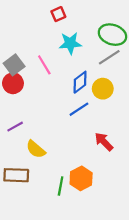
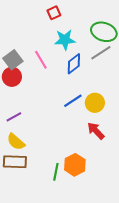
blue diamond: (80, 82) -> (74, 64), moved
yellow circle: (103, 89) -> (95, 103), moved
yellow semicircle: (36, 149) -> (16, 142), moved

